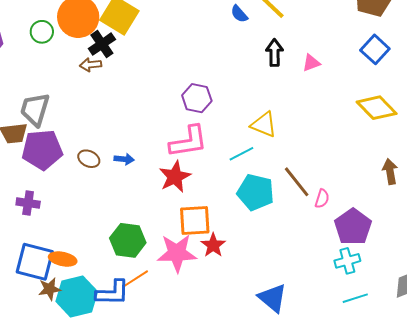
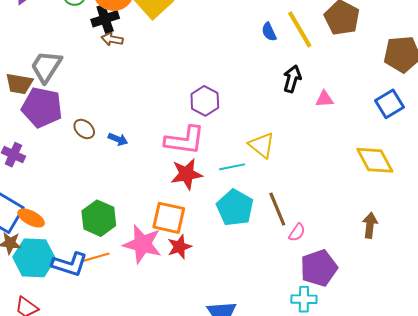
black cross: (102, 44) -> (105, 19), moved
red star: (175, 177) -> (187, 174), moved

